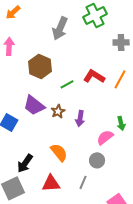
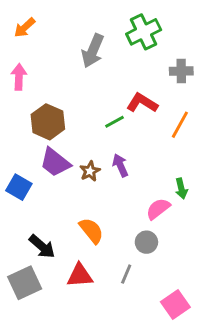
brown hexagon: (40, 66) -> (48, 122), moved
red L-shape: (94, 76) -> (142, 103), moved
green line: (67, 84) -> (115, 122), moved
purple arrow: (80, 118) -> (120, 165), moved, turned 147
black arrow: (25, 163) -> (42, 246), turned -84

